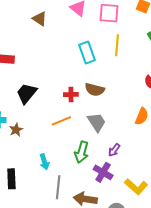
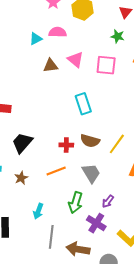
brown triangle: (40, 19) -> (51, 66), moved, turned -42
yellow line: (117, 45) -> (117, 144), moved, turned 30
brown star: (16, 130) -> (21, 178), moved
cyan arrow: (44, 162) -> (38, 211), turned 35

